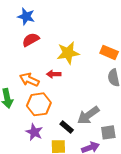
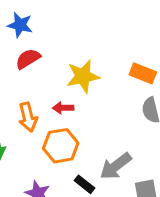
orange arrow: (29, 80) -> (28, 117), turned -126
orange hexagon: (39, 104) -> (61, 146), moved

